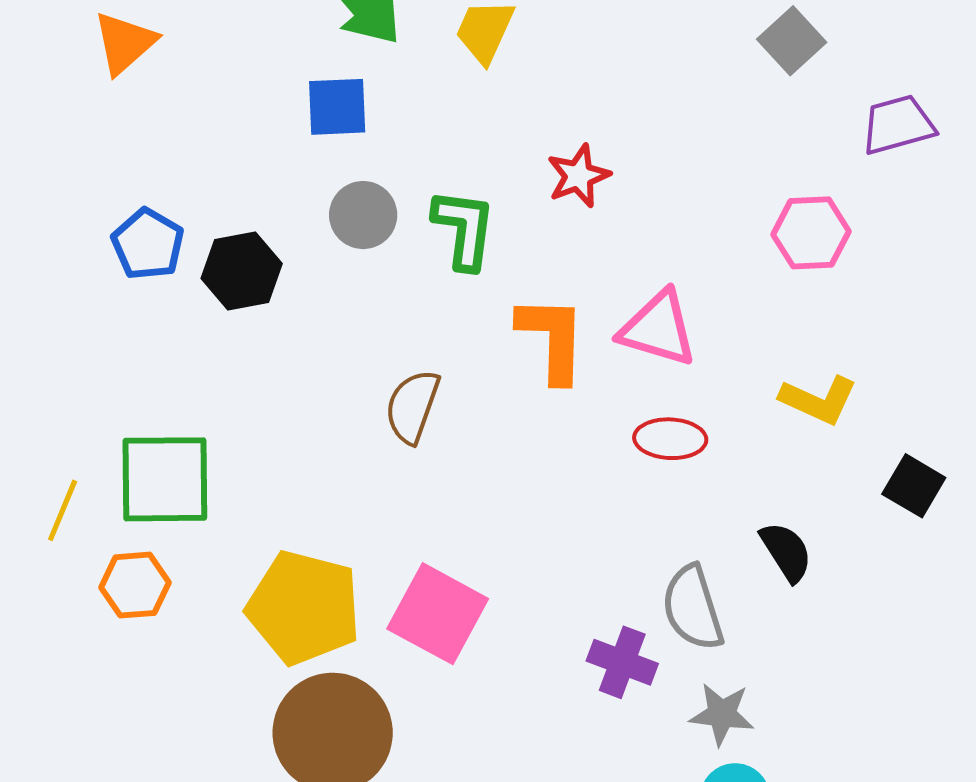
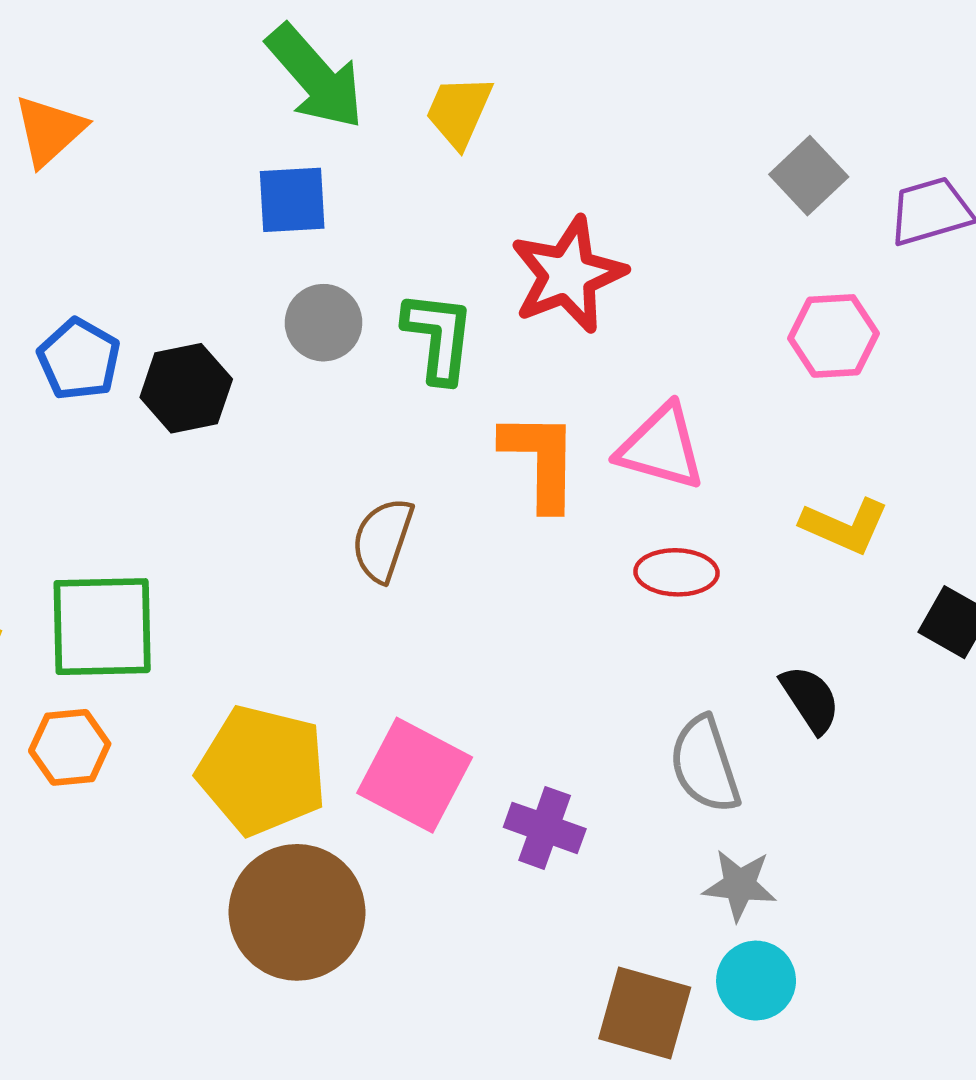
gray square: (792, 41) -> (809, 176), moved
red star: (578, 176) -> (568, 275), size x1.6
purple cross: (622, 662) -> (545, 828), moved

